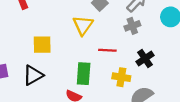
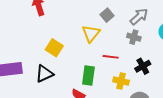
gray cross: (132, 26) -> (134, 37), turned 32
yellow square: (42, 45) -> (54, 48), turned 30

